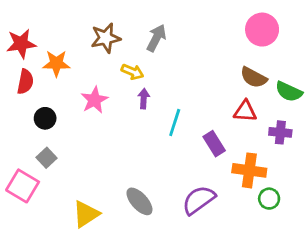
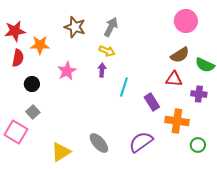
brown star: (106, 38) -> (75, 27), turned 30
yellow arrow: (132, 72) -> (107, 51), moved
brown semicircle: (254, 77) -> (180, 55), turned -60
green circle: (269, 199) -> (198, 145), moved

